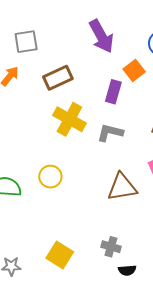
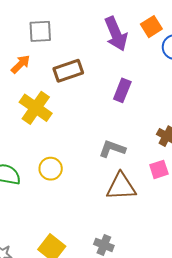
orange square: (134, 70) -> (151, 27), moved
yellow cross: (69, 119) -> (36, 108), moved
gray L-shape: (110, 133) -> (112, 149), moved

